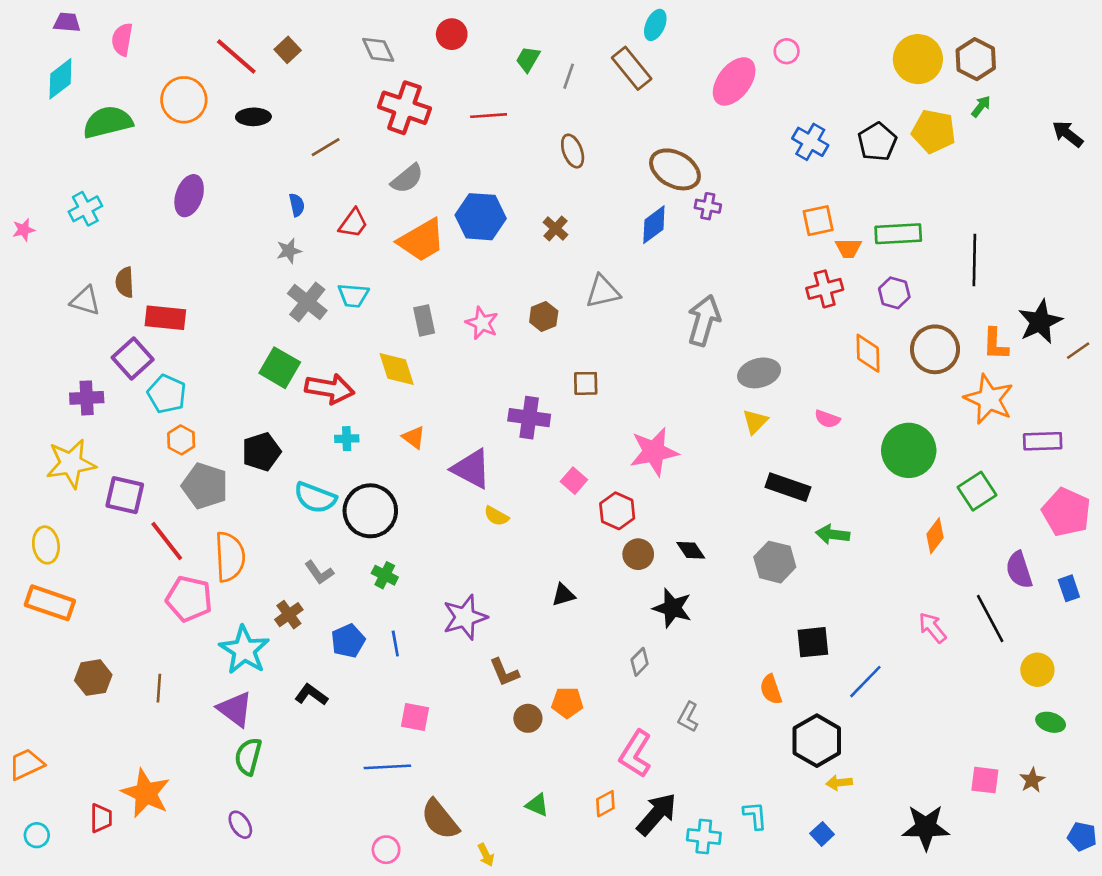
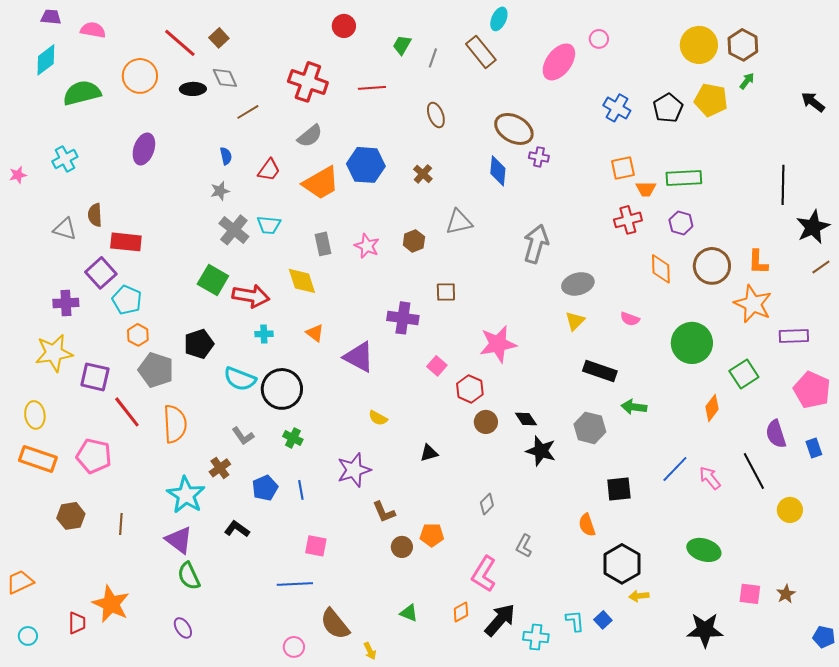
pink semicircle: (122, 39) -> (93, 30), turned 90
gray diamond: (378, 50) -> (225, 78), moved
blue diamond: (654, 225) -> (498, 171), turned -48
black line: (974, 260) -> (783, 185), moved
black star: (1040, 322) -> (813, 227), moved
yellow semicircle: (496, 516) -> (378, 418), moved
pink pentagon: (189, 599) -> (94, 456), moved
black star: (672, 608) -> (541, 451), moved
blue line: (865, 682) -> (675, 469), moved
green ellipse: (1051, 722) -> (704, 550), moved, size x1.5
green semicircle: (248, 756) -> (189, 576), turned -40
blue square: (822, 834) -> (603, 620), moved

